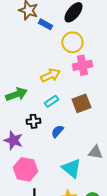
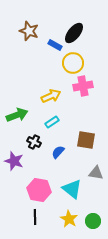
blue rectangle: (45, 24) -> (55, 45), moved
brown square: (81, 103) -> (86, 140), moved, turned 30
black cross: (33, 121) -> (34, 142), turned 32
pink hexagon: (25, 169) -> (39, 190), moved

